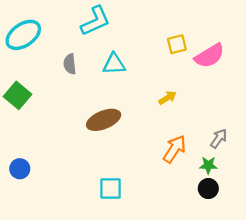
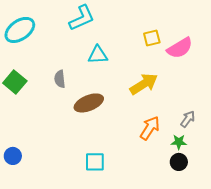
gray semicircle: (70, 64) -> (60, 79), moved
yellow arrow: (168, 98) -> (144, 84), size x1.8
blue circle: (20, 169) -> (13, 156), moved

